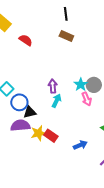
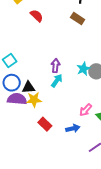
pink arrow: (87, 99) -> (86, 110), moved, turned 56
blue circle: (19, 102) -> (12, 83), moved
yellow star: (38, 133) -> (34, 100), moved
red rectangle: (51, 136) -> (45, 124), moved

